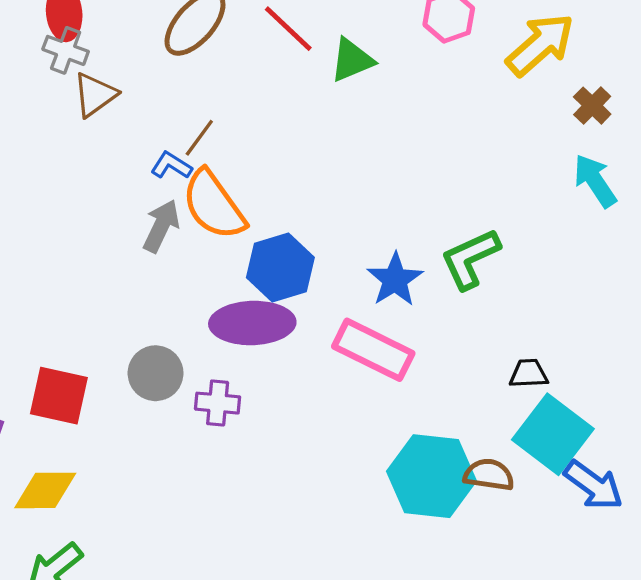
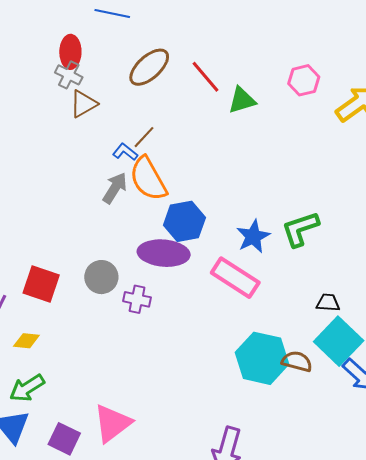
yellow diamond: (45, 490) -> (26, 341), size x0.7

